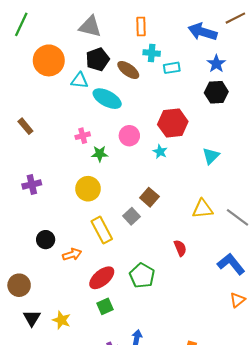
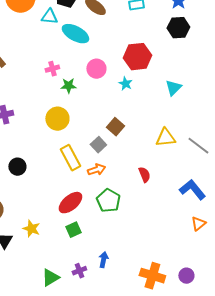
orange arrow: (72, 254) -> (96, 170), moved
yellow star: (61, 320) -> (31, 229), moved

